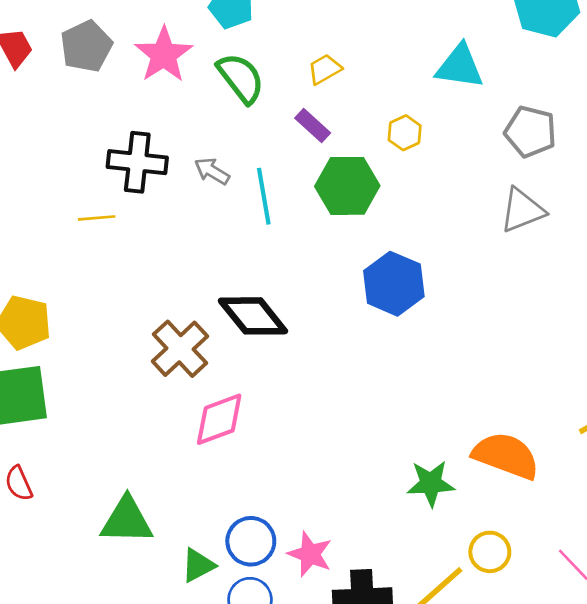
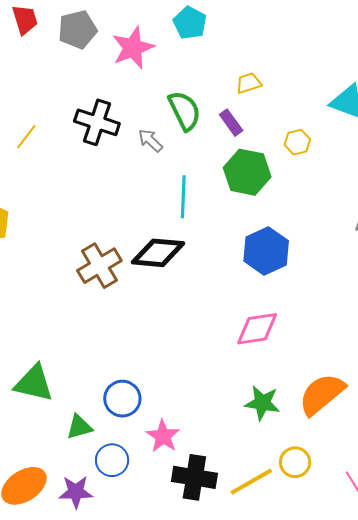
green semicircle: (241, 78) -> (184, 111), moved
cyan line: (264, 196) -> (183, 197), moved
yellow line: (97, 218) -> (26, 137), moved, turned -60
black diamond: (253, 316) -> (158, 253), turned -58
pink diamond: (219, 419) -> (257, 329), moved
orange semicircle: (506, 456) -> (322, 394), turned -72
blue circle: (251, 541) -> (122, 399), moved

